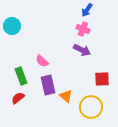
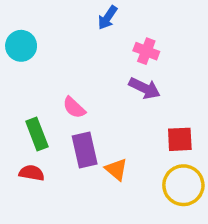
blue arrow: (87, 10) -> (108, 18), moved
red semicircle: (18, 98) -> (32, 173), turned 48
yellow circle: (91, 107) -> (183, 185), moved

